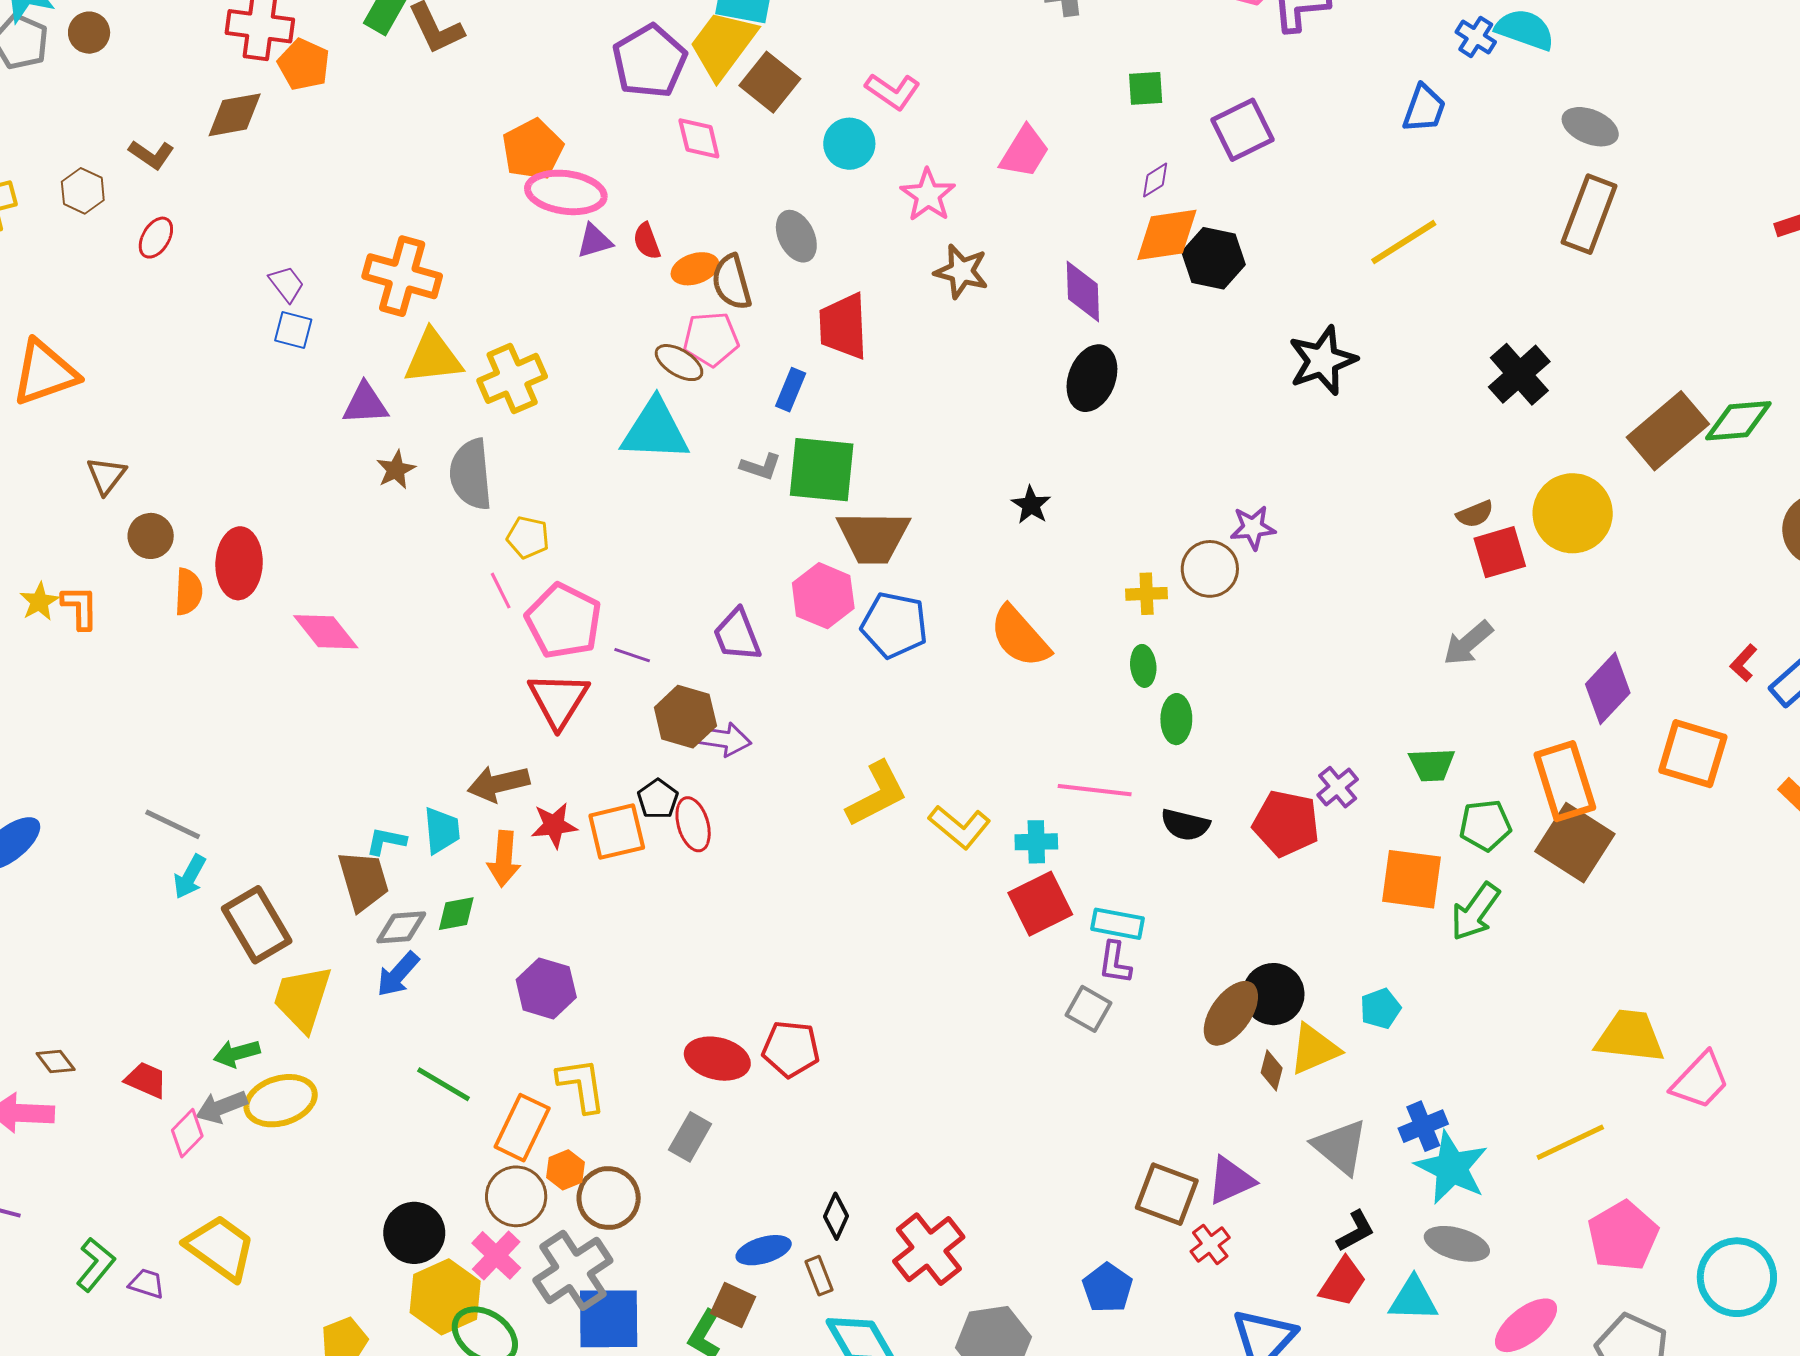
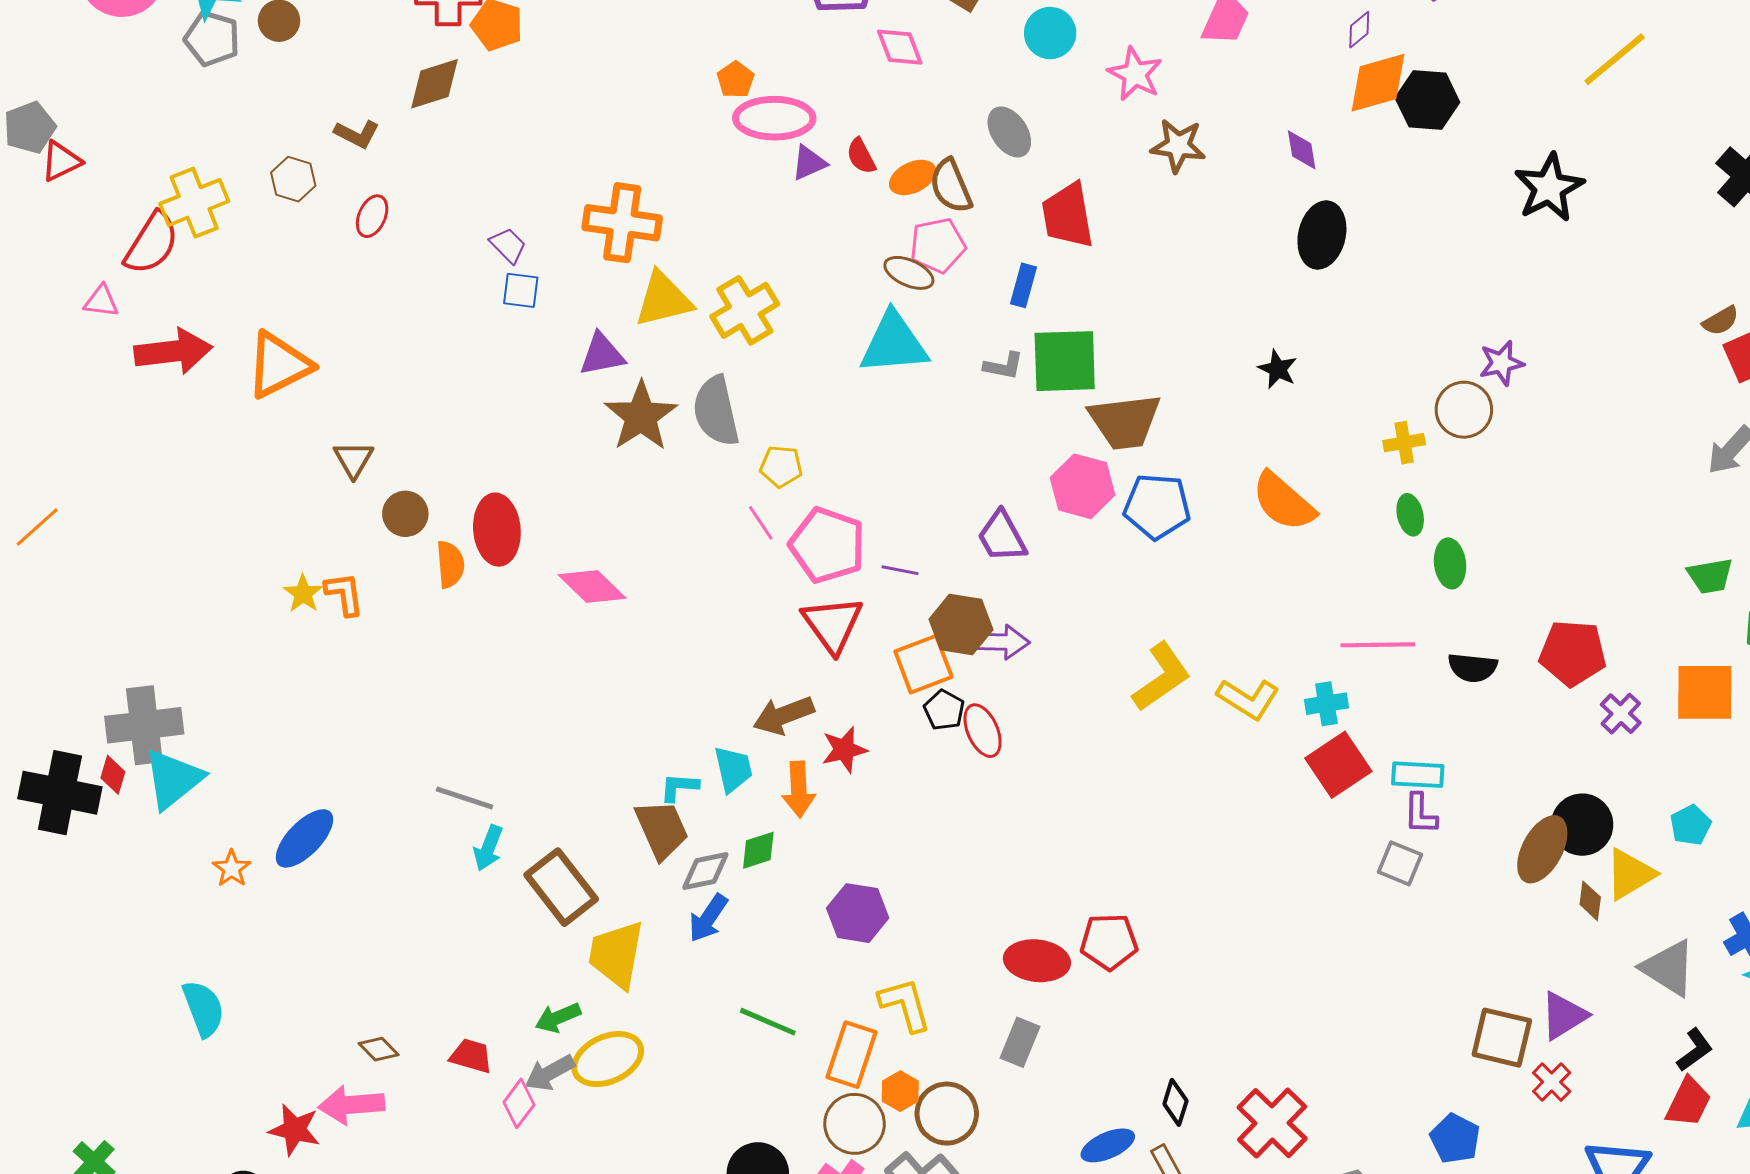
orange pentagon: (533, 149) -> (736, 80), size x0.6
purple diamond: (1083, 292) -> (1302, 150), size x0.7
brown star: (396, 470) -> (641, 416), size x1.8
purple cross: (1338, 787) -> (1621, 714), moved
orange square: (617, 832) -> (923, 664), moved

